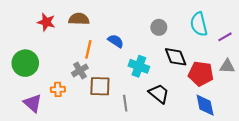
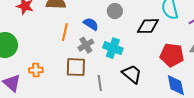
gray circle: (159, 27) -> (115, 11), moved
black diamond: (176, 57) -> (148, 26), moved, turned -70
gray cross: (80, 70) -> (86, 45), moved

